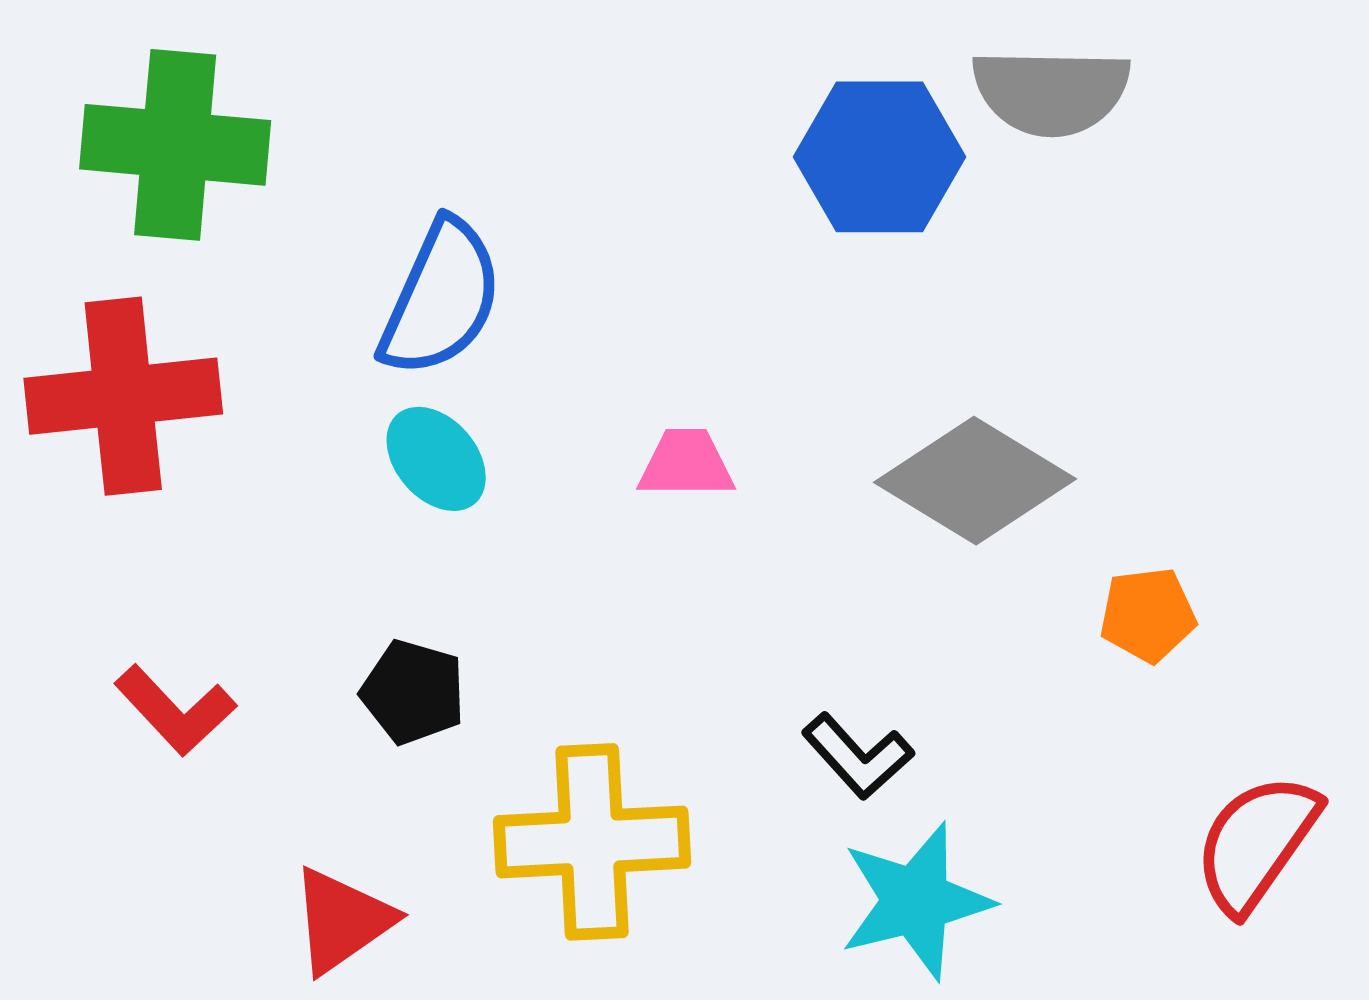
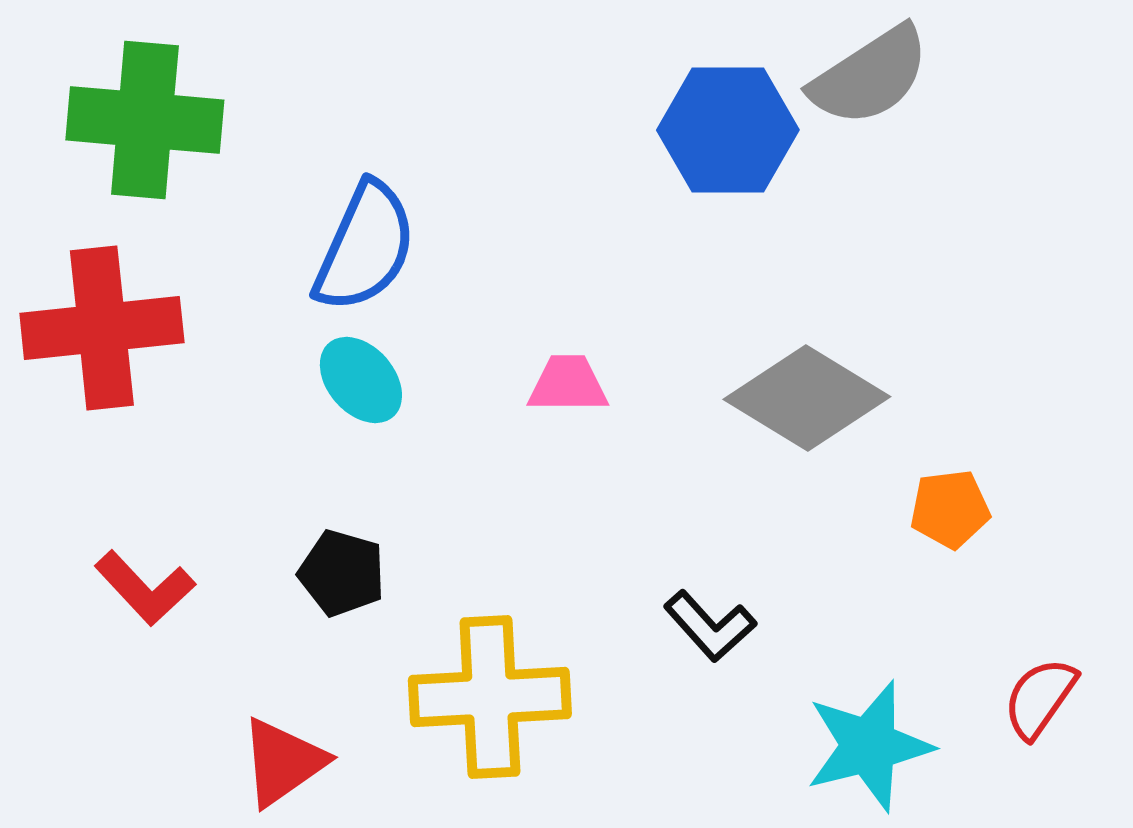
gray semicircle: (1051, 92) -> (870, 76), turned -34
red semicircle: (1256, 843) -> (1040, 698), size x0.7
cyan star: (916, 901) -> (869, 746), moved

